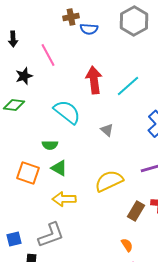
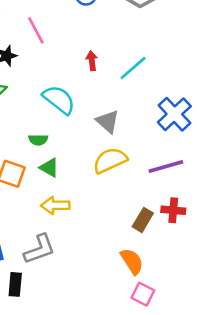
red arrow: (94, 80) -> (92, 61), size x0.6
gray triangle: (107, 130) -> (108, 122), size x1.5
yellow semicircle: (109, 181) -> (110, 160), moved
orange semicircle: (127, 245) -> (132, 261), size x1.6

